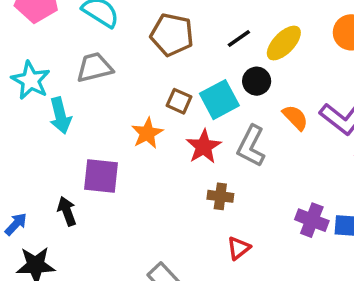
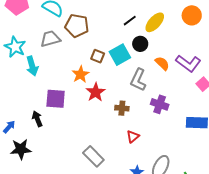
brown pentagon: (172, 35) -> (77, 26), moved
red star: (204, 147) -> (96, 92), moved
purple cross: (312, 220) -> (160, 104), moved

